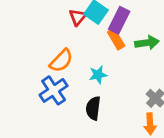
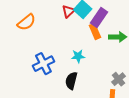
orange semicircle: (61, 61) -> (26, 22), moved

